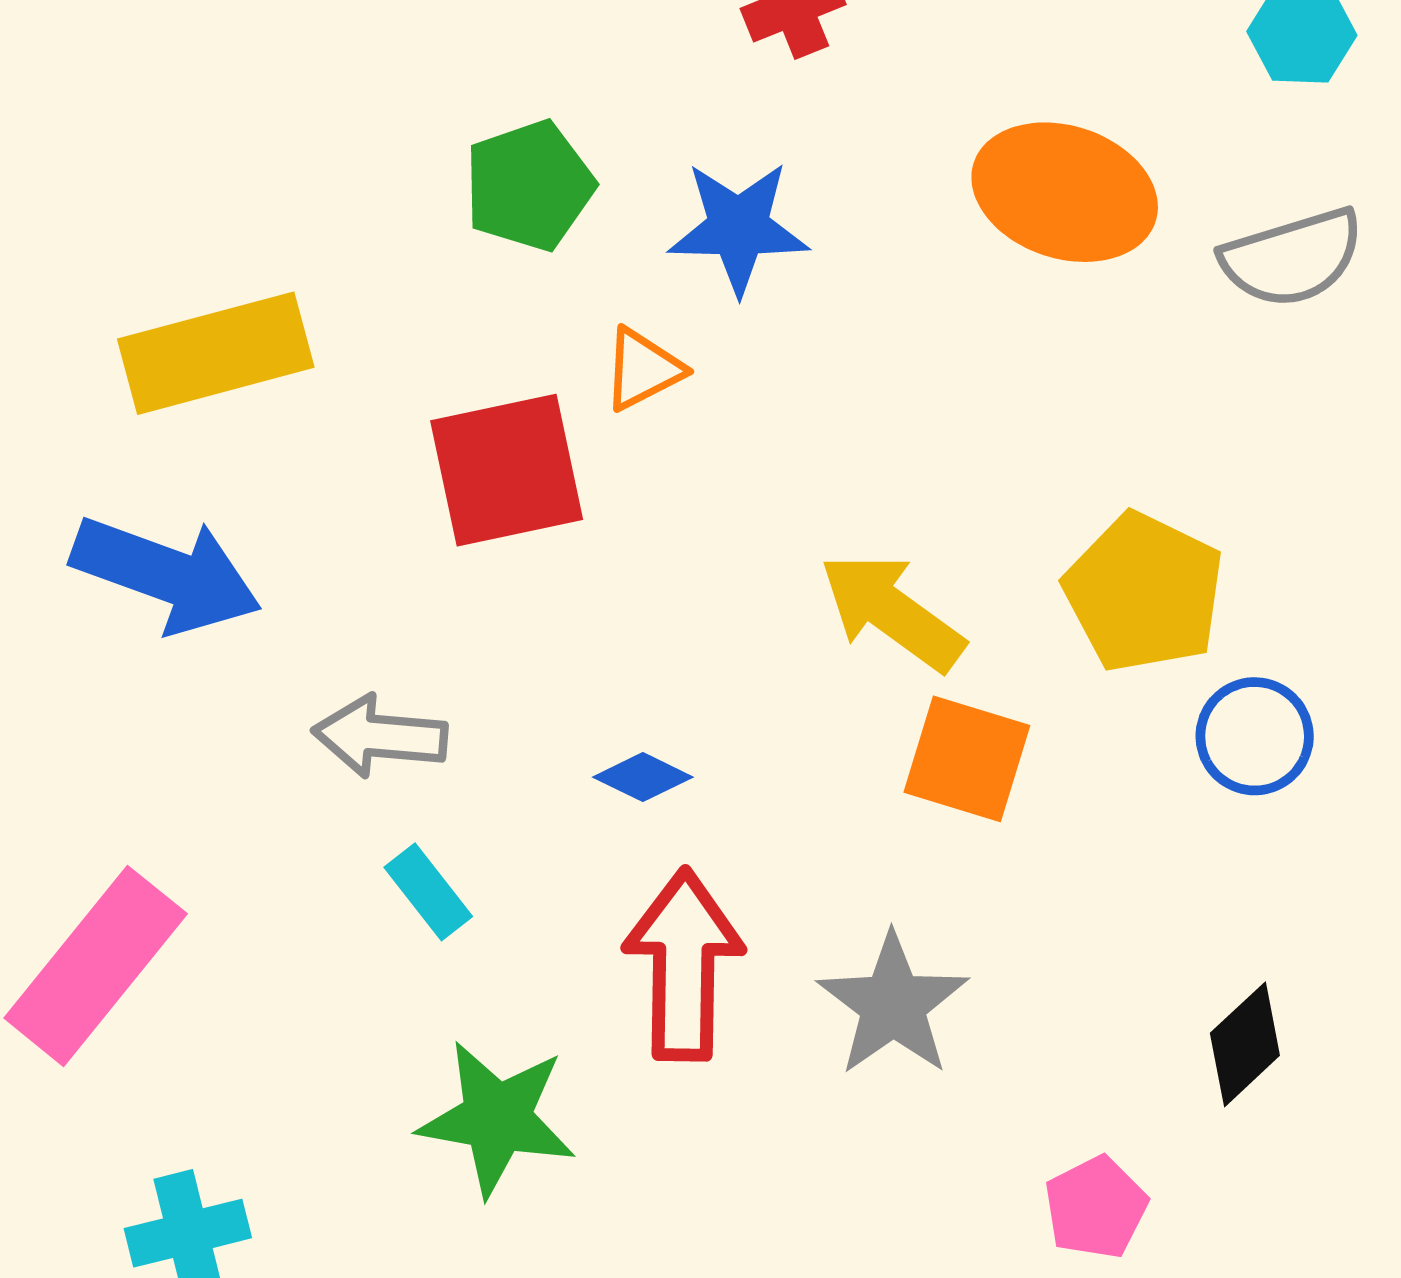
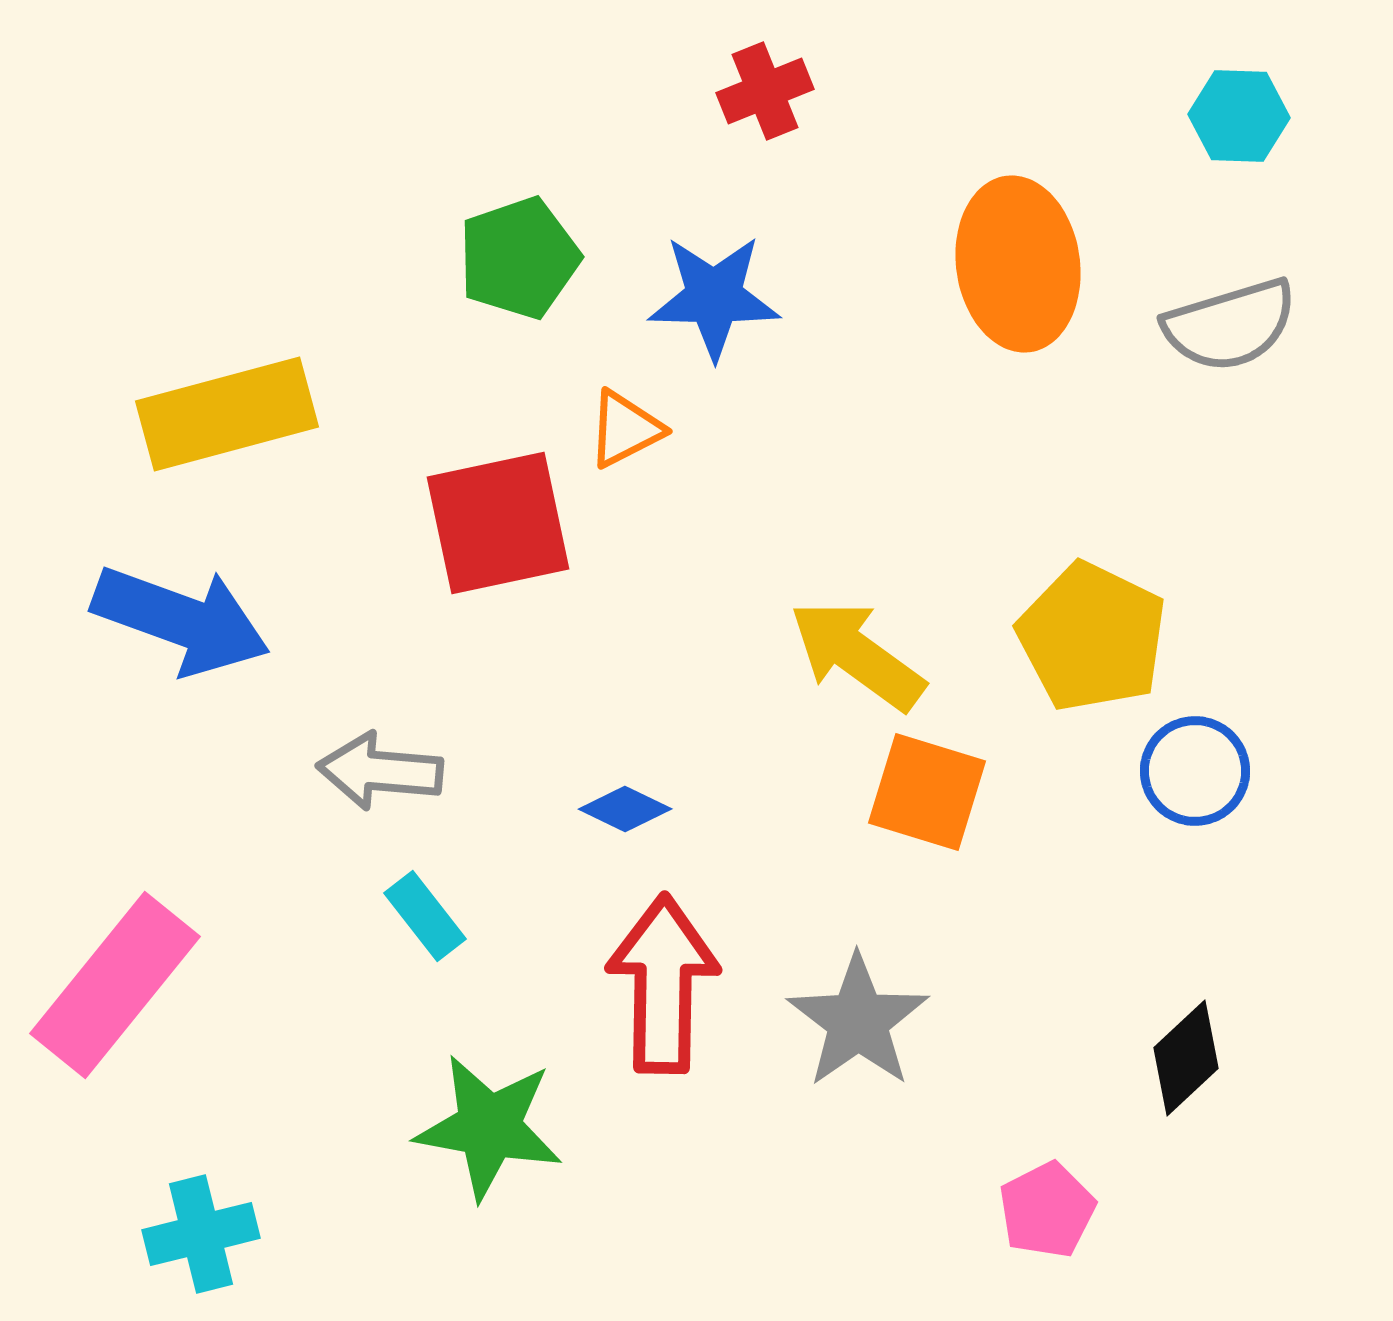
orange ellipse: (1065, 192) -> (1018, 264), turned 64

